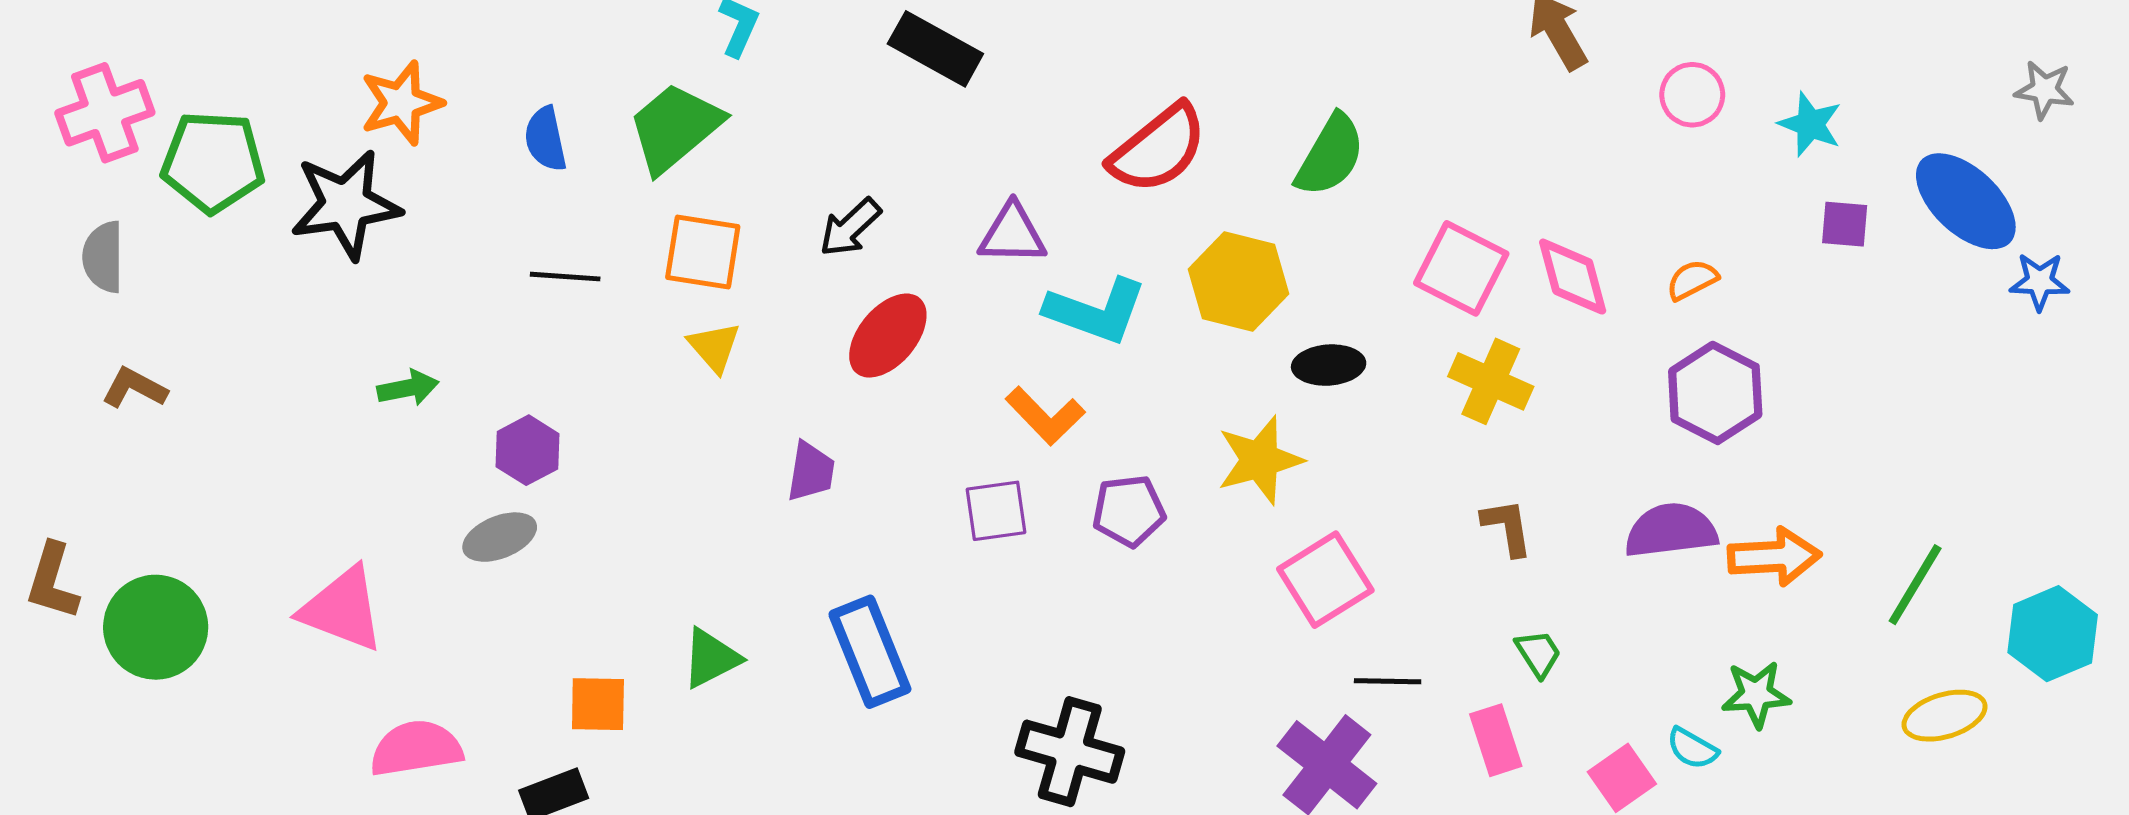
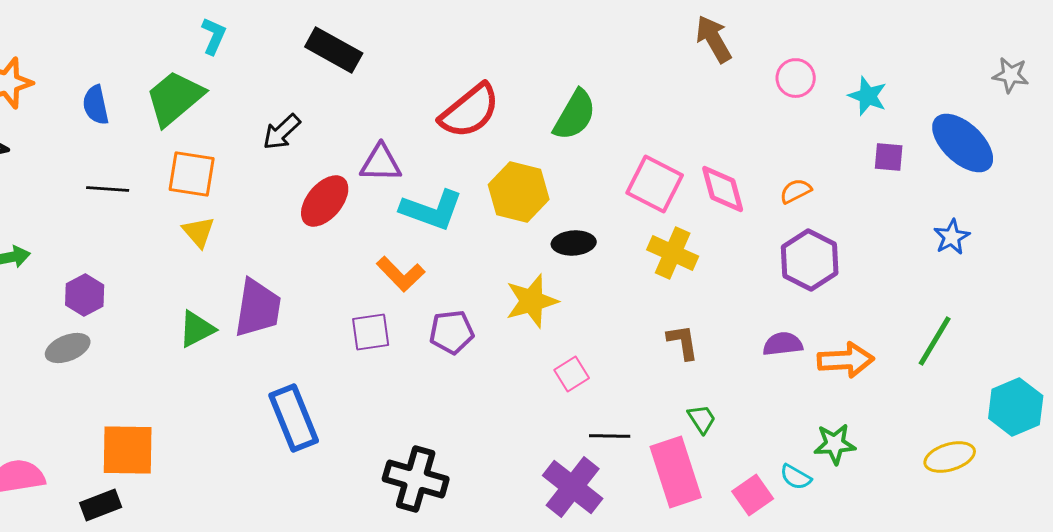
black arrow: (850, 227) -> (282, 132), moved
blue star: (2040, 281) -> (952, 237), moved, turned -30
red ellipse: (888, 336) -> (325, 201), moved
purple trapezoid: (811, 472) -> (258, 308), size x1.6
purple semicircle: (1671, 530) -> (783, 344), size x0.7
pink square: (1325, 580) -> (572, 374), size x0.6
green line: (1915, 585) -> (935, 341), moved
green triangle: (711, 658) -> (197, 329), moved
orange square: (598, 704) -> (128, 450), size x1.5
pink rectangle: (1496, 740) -> (676, 472), size x1.6

